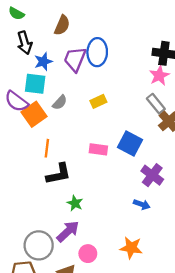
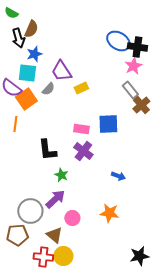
brown semicircle: (62, 25) -> (31, 29), moved
blue ellipse: (97, 52) -> (118, 41), moved, turned -60
purple trapezoid: (75, 59) -> (61, 71), moved, turned -55
blue square: (130, 144) -> (108, 124), turned -30
orange line: (47, 148) -> (15, 124), moved
black L-shape: (59, 174) -> (47, 150), turned 95
purple cross: (152, 175) -> (83, 151), moved

